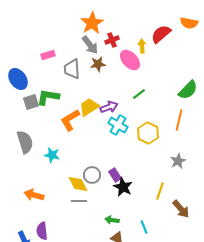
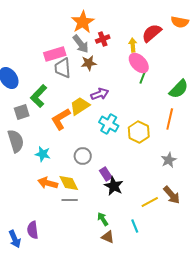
pink rectangle: (48, 55) -> (55, 54), moved, size x1.5
pink ellipse: (130, 60) -> (139, 63), moved
green line: (139, 94) -> (143, 77), moved, turned -32
green L-shape: (48, 97) -> (39, 96), turned -55
gray square: (31, 102) -> (22, 112), moved
purple arrow: (109, 107) -> (100, 94), moved
gray circle: (92, 175) -> (83, 156), moved
yellow line: (160, 191) -> (150, 202), moved, turned 42
orange arrow: (34, 195) -> (48, 183), moved
brown arrow: (181, 209) -> (172, 195), moved
green arrow: (112, 220) -> (103, 219), turned 48

